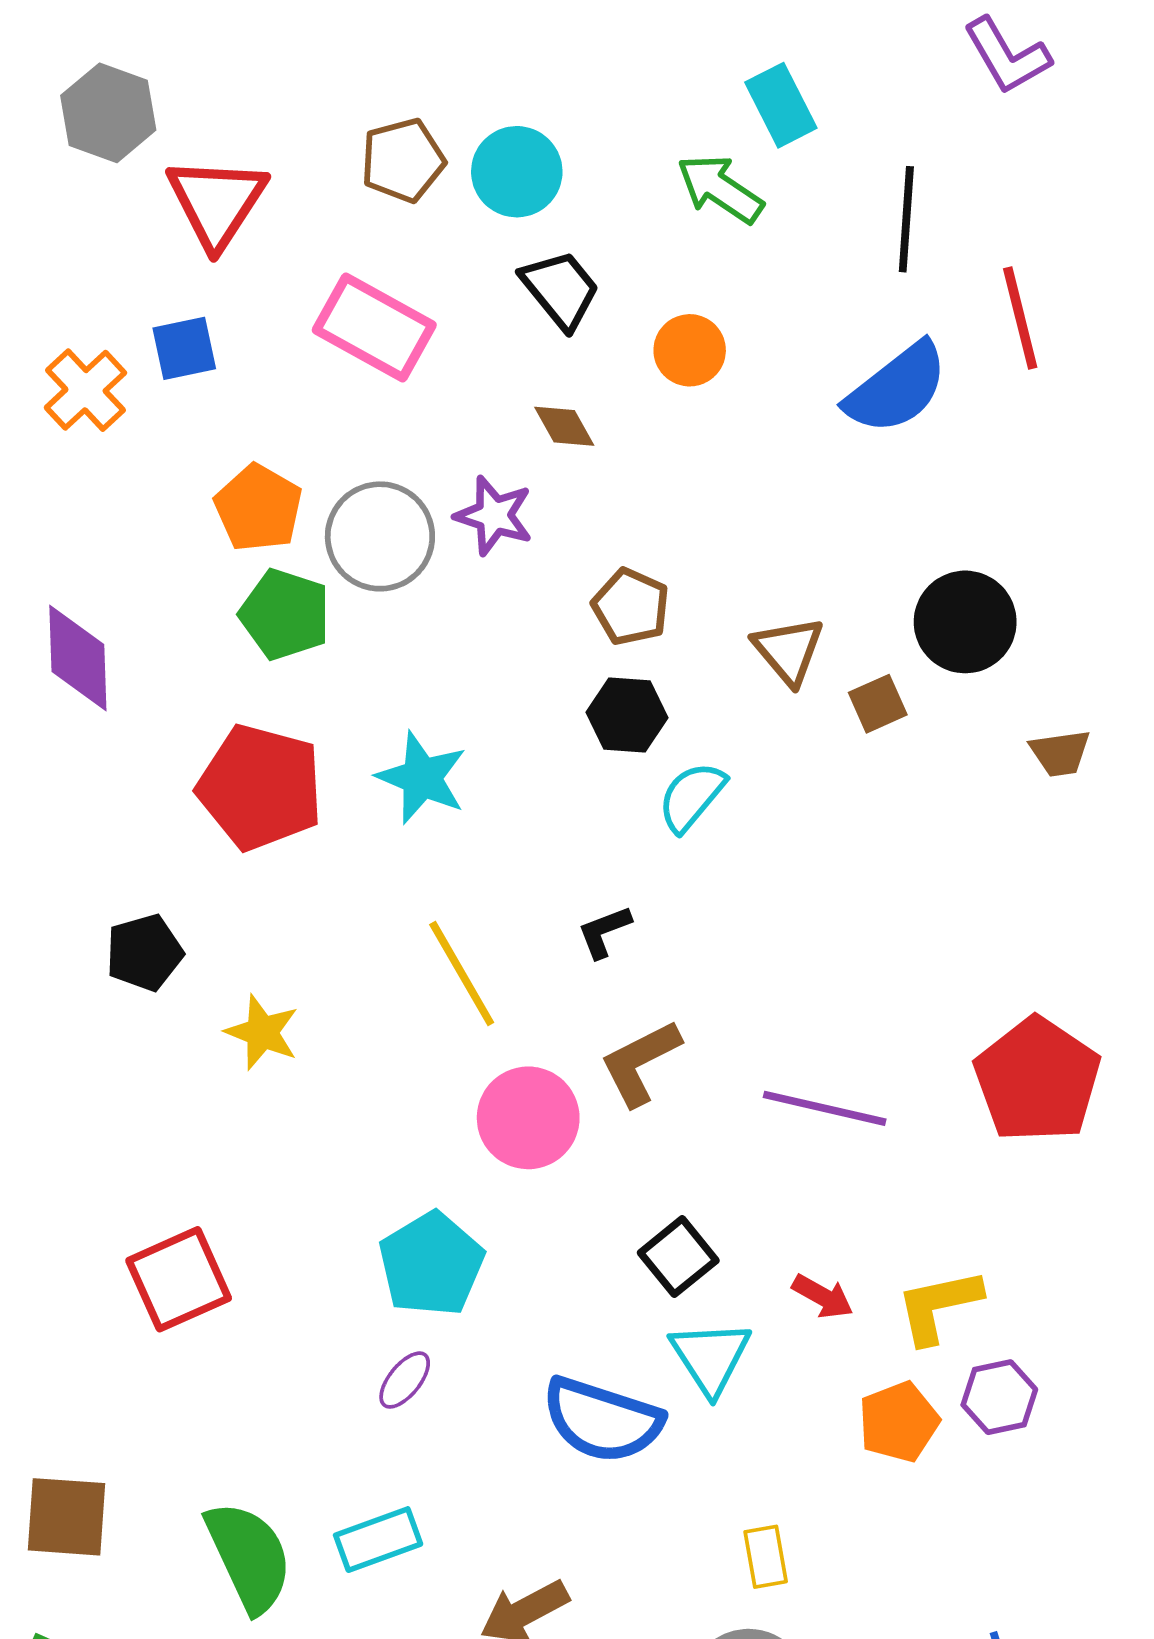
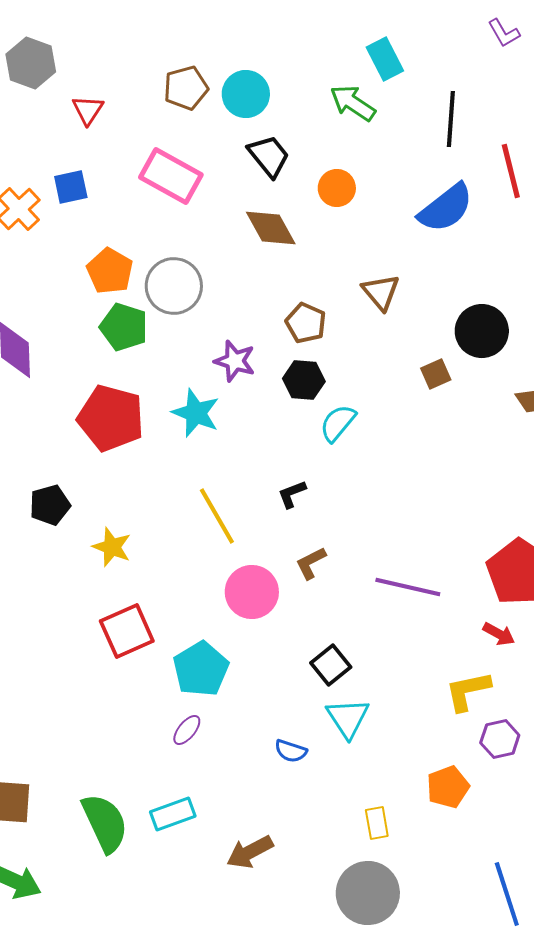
purple L-shape: (1007, 56) -> (504, 33), size x0.7
red triangle: (217, 202) -> (88, 110), size x0.6
brown diamond: (564, 426) -> (271, 228), size x1.6
purple star: (494, 516) -> (235, 361), moved
brown triangle: (788, 650) -> (381, 292), moved
brown L-shape: (640, 1063) -> (311, 563), size x0.7
red square: (179, 1279) -> (127, 631), moved
red arrow: (823, 1296) -> (499, 634), moved
blue semicircle: (602, 1420) -> (291, 751), size x0.5
orange pentagon: (899, 1422) -> (448, 787), moved

